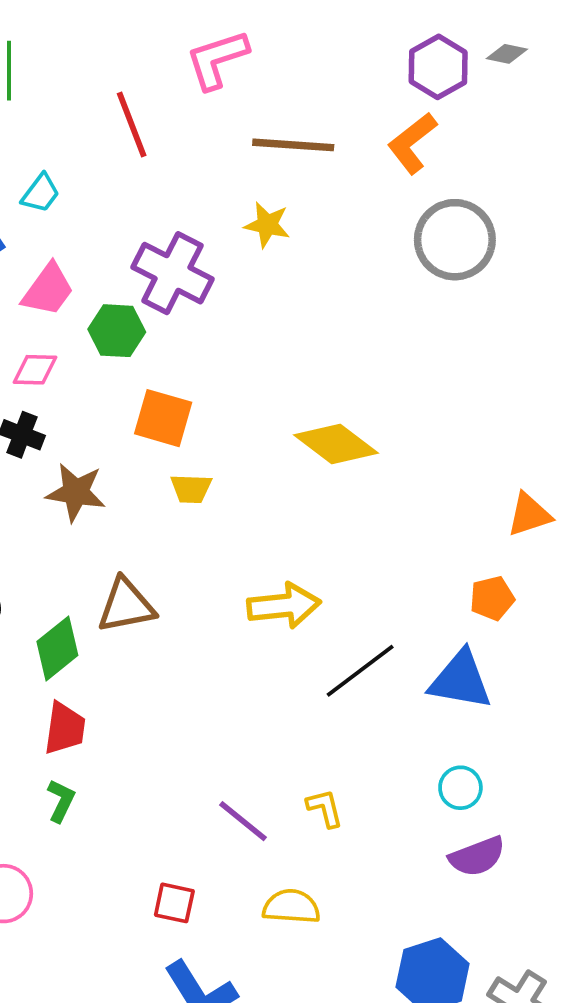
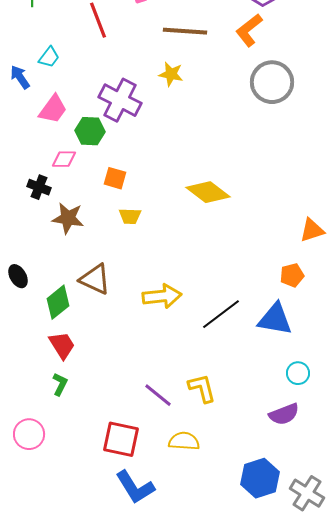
pink diamond: (35, 370) -> (64, 159), moved
orange square: (163, 418) -> (115, 178), size x0.7
brown triangle: (126, 606) -> (95, 279), turned 36
yellow arrow: (284, 606) -> (162, 296), moved
red trapezoid: (65, 728) -> (62, 345), turned -40
cyan circle: (460, 788) -> (298, 373), moved
yellow L-shape: (325, 808) -> (202, 388), size x1.4
red square: (174, 903) -> (121, 439), size x1.6

